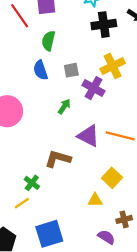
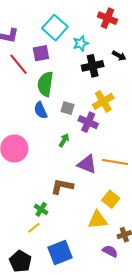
green semicircle: (48, 41) -> (45, 84), size x1.4
gray square: (71, 70) -> (67, 108), turned 32
yellow triangle: (95, 200) -> (98, 220), size x1.5

